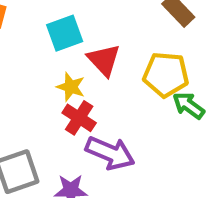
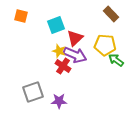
red triangle: (104, 60) -> (75, 38), turned 30
purple arrow: (110, 153) -> (75, 55), moved

